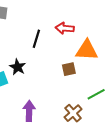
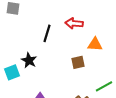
orange triangle: (87, 50) -> (95, 44), size x0.7

